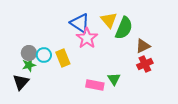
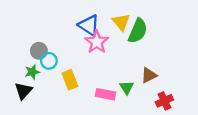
brown triangle: (143, 46) -> (149, 75), moved
gray circle: (29, 53) -> (39, 51), moved
yellow rectangle: (63, 58) -> (70, 80), moved
red cross: (145, 64) -> (164, 101), moved

